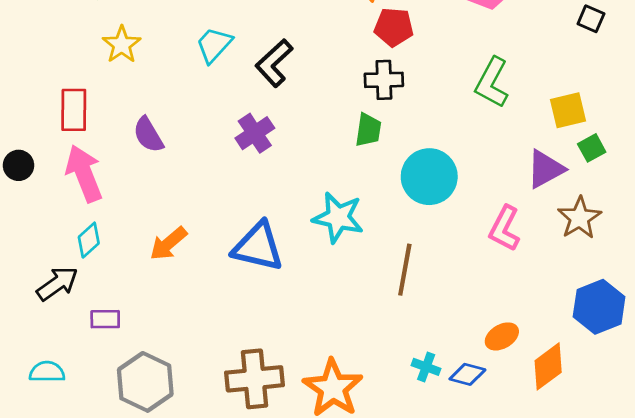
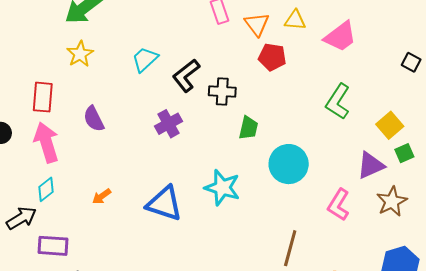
black cross: (384, 80) -> (222, 91), moved
yellow square: (568, 110) -> (390, 125), turned -32
orange arrow: (168, 244) -> (102, 196), size x0.7
brown line: (405, 270) -> (290, 248), moved
purple rectangle: (105, 319) -> (53, 246), size x1.4

